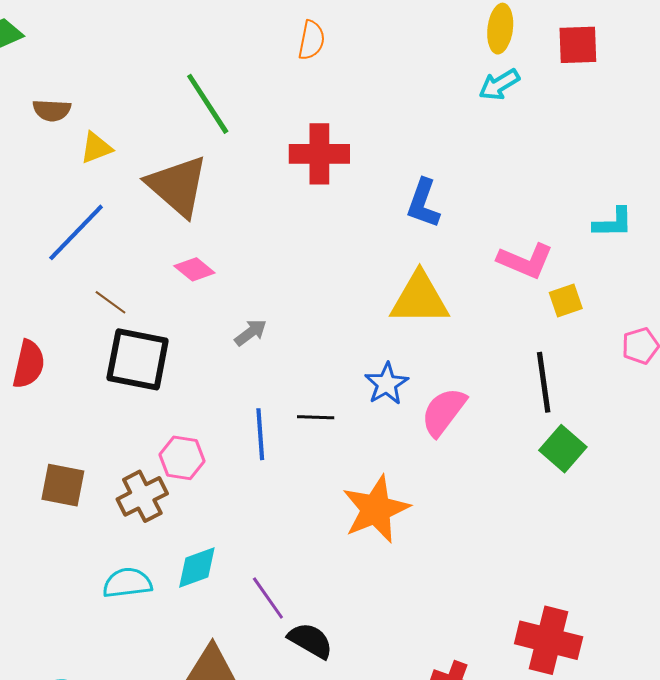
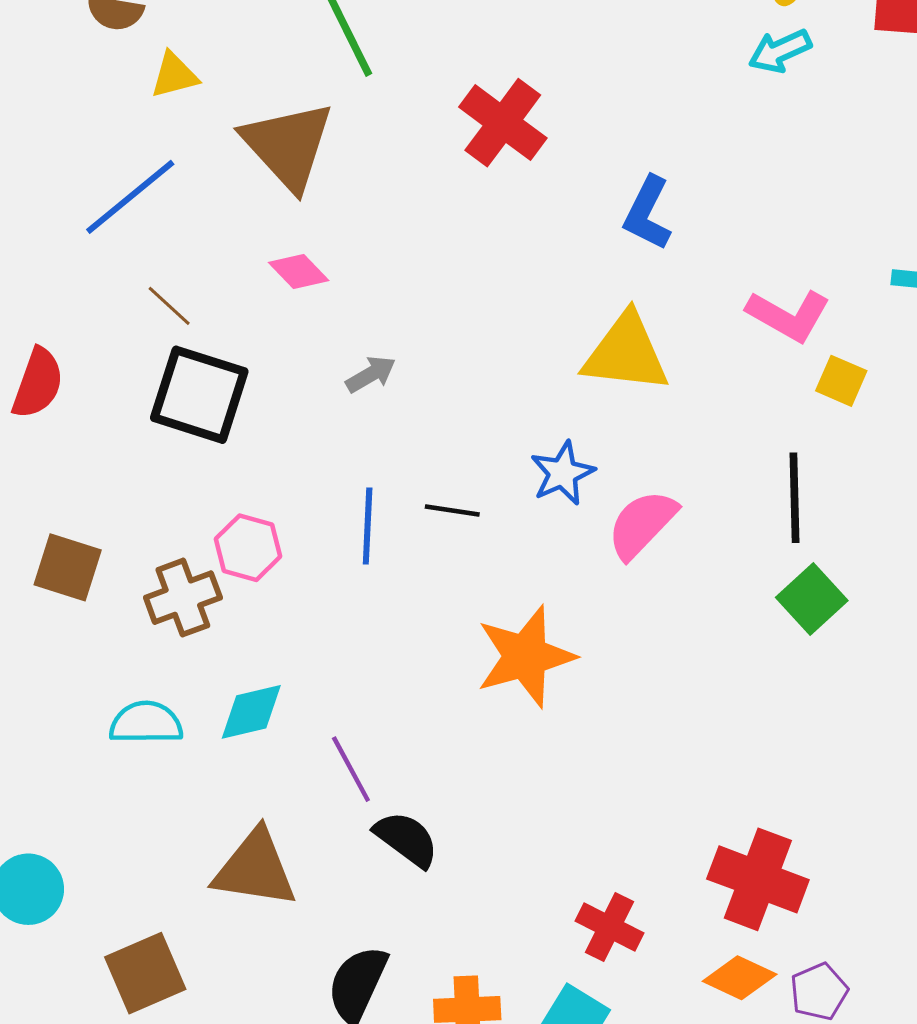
red cross: (319, 154) -> (503, 123), turned 30
yellow square: (566, 300) -> (841, 381), turned 36

